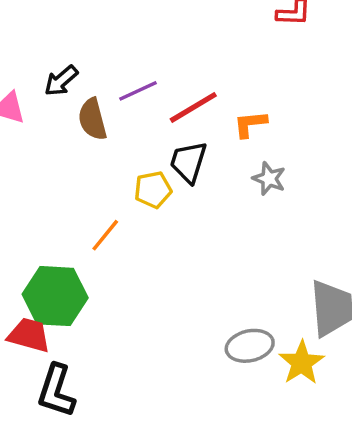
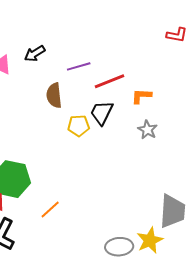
brown semicircle: (92, 119) -> (54, 95), moved
orange line: (105, 235) -> (50, 210), moved
gray ellipse: (250, 346) -> (119, 247), moved

